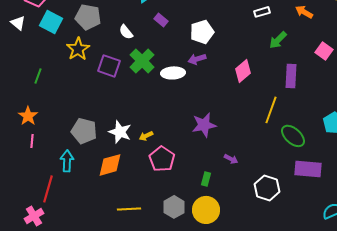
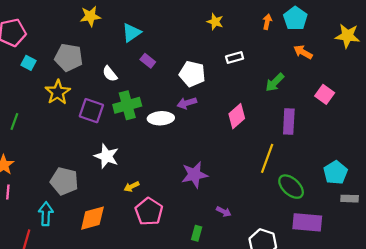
white rectangle: (262, 12) -> (235, 57), moved
cyan square: (51, 22) -> (28, 63), size x0.6
white pentagon: (202, 32) -> (192, 74), turned 30
green cross: (142, 61) -> (127, 105), turned 30
white star: (120, 132) -> (107, 156), moved

